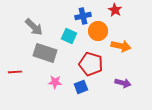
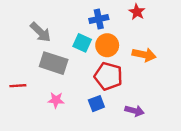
orange circle: (98, 31) -> (107, 45), moved
pink star: (55, 82) -> (56, 100), moved
purple arrow: (123, 83) -> (135, 111), moved

